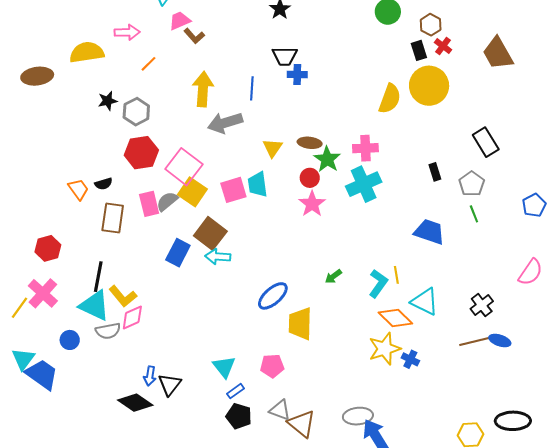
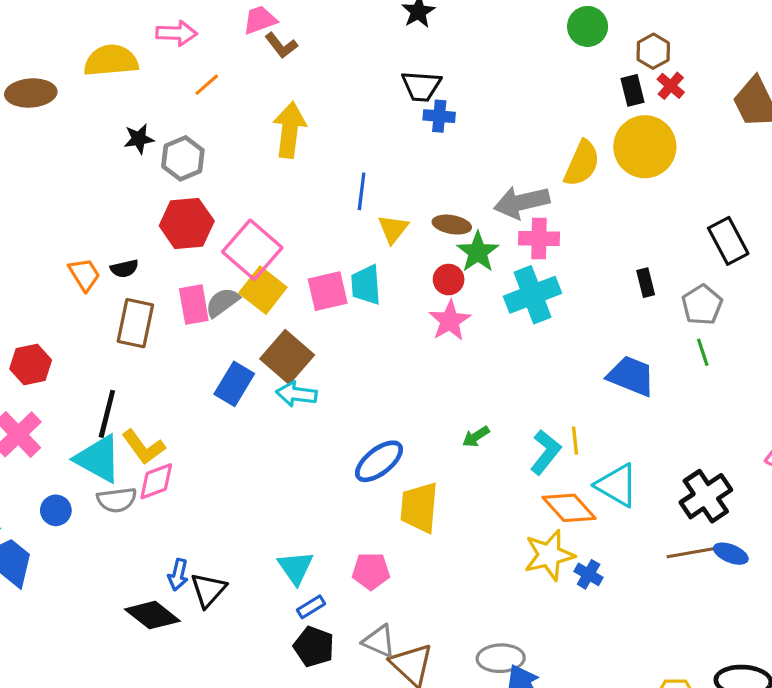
blue line: (252, 88) -> (362, 191), moved
gray arrow: (225, 123) -> (522, 202), moved
black cross: (482, 305) -> (706, 496), size x1.4

